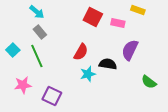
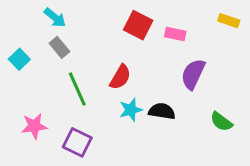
yellow rectangle: (138, 10) -> (229, 21), moved
cyan square: (13, 50) -> (19, 59), moved
green line: (37, 56) -> (77, 89), moved
black semicircle: (108, 64) -> (162, 111), moved

